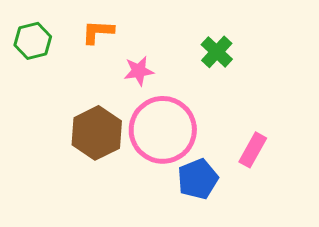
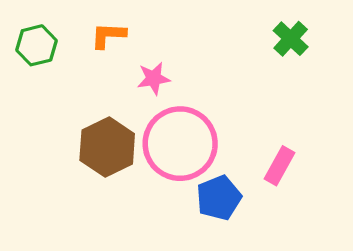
green cross: (217, 52) -> (291, 39), moved

